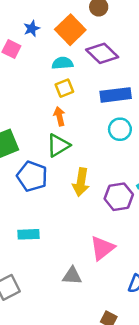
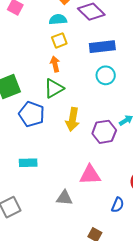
pink triangle: (102, 248) -> (90, 175), turned 35

